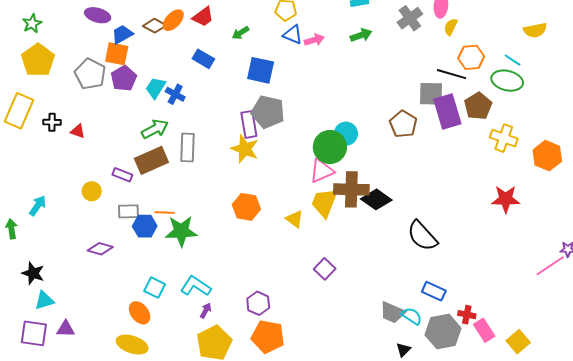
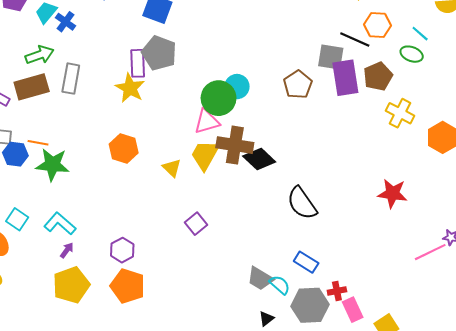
green ellipse: (507, 81) -> (412, 54), size x0.7
red star: (506, 199) -> (393, 193), moved
red cross: (467, 315) -> (337, 291), turned -30

